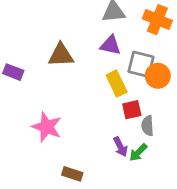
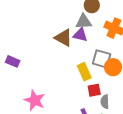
purple triangle: (111, 45) -> (80, 35), moved
brown triangle: (61, 55) -> (63, 38), moved, turned 30

